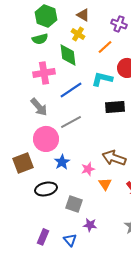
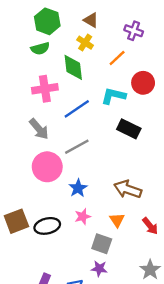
black rectangle: (115, 107) -> (129, 129), turned 30
blue star: (62, 162) -> (78, 188), moved
brown square: (23, 163) -> (16, 221), moved
pink star: (88, 169) -> (83, 216), moved
gray square: (74, 204) -> (102, 244), moved

